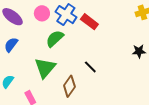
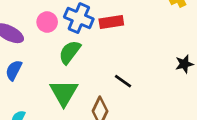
red rectangle: (89, 22) -> (111, 22), turned -36
black star: (139, 51) -> (184, 64), moved

